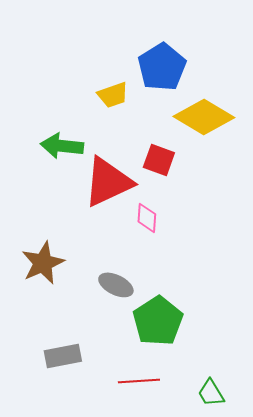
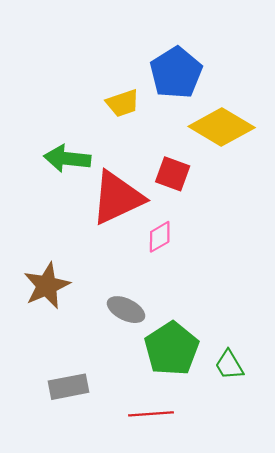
pink diamond: (147, 218) -> (160, 237), turned 56
green trapezoid: (211, 393) -> (229, 365), moved

